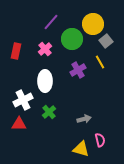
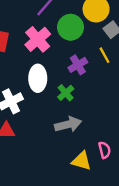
pink cross: (45, 49) -> (38, 39), size x1.5
green cross: (49, 112) -> (66, 93), moved
gray arrow: (84, 119) -> (68, 124), moved, size x1.5

